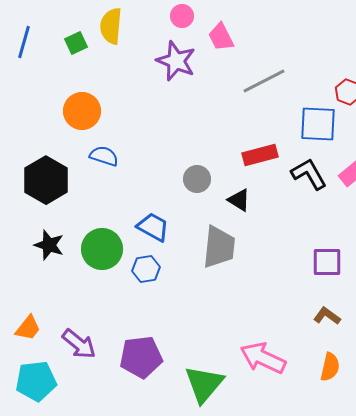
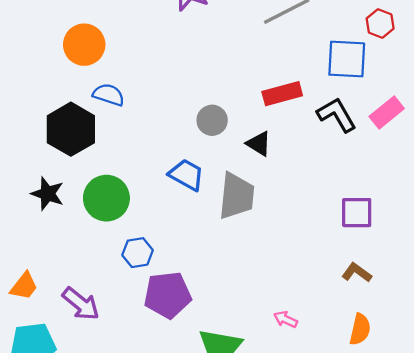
black hexagon: (46, 180) -> (71, 129), moved
blue trapezoid: (153, 227) -> (187, 175), moved
blue hexagon: (146, 269) -> (138, 253), moved
purple pentagon: (141, 357) -> (168, 295), moved
pink arrow: (263, 358) -> (286, 319), size x0.5

